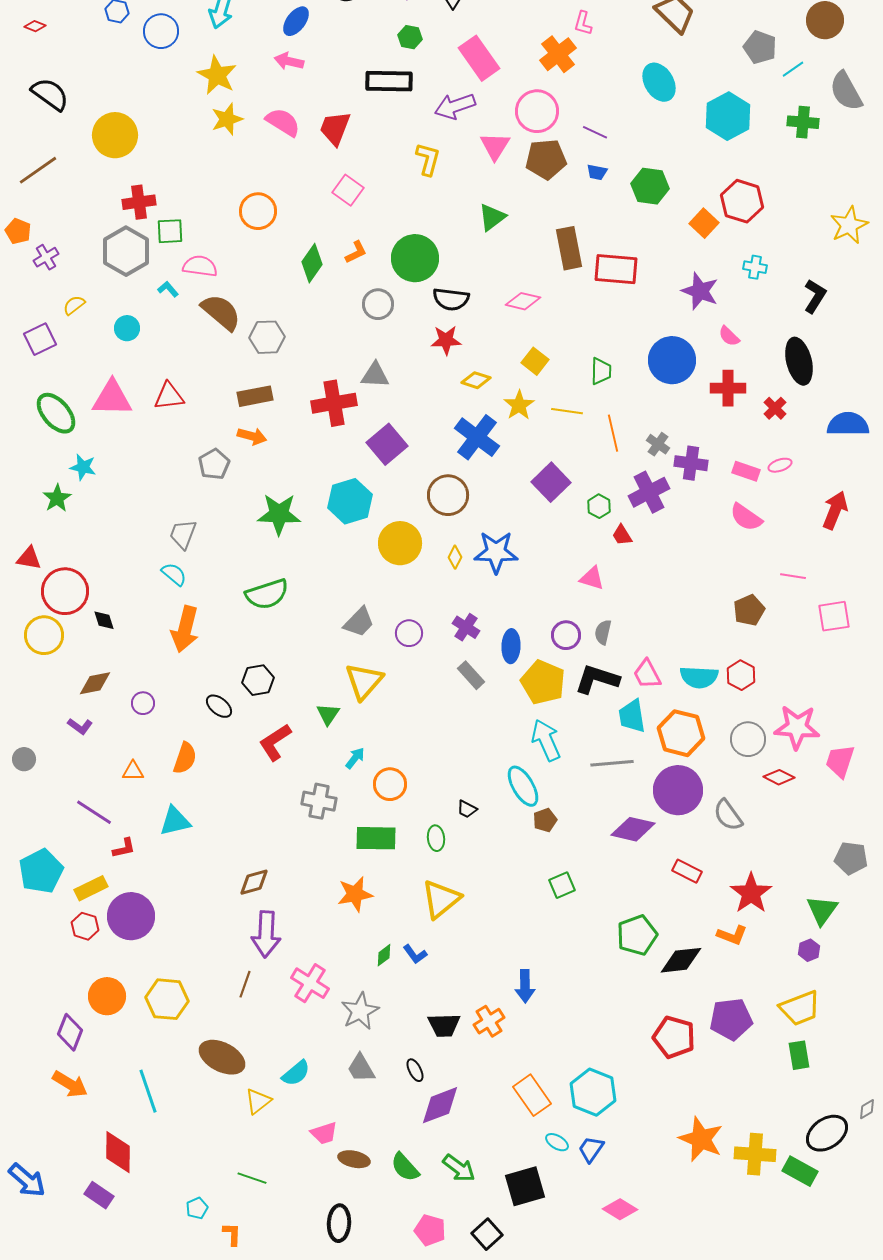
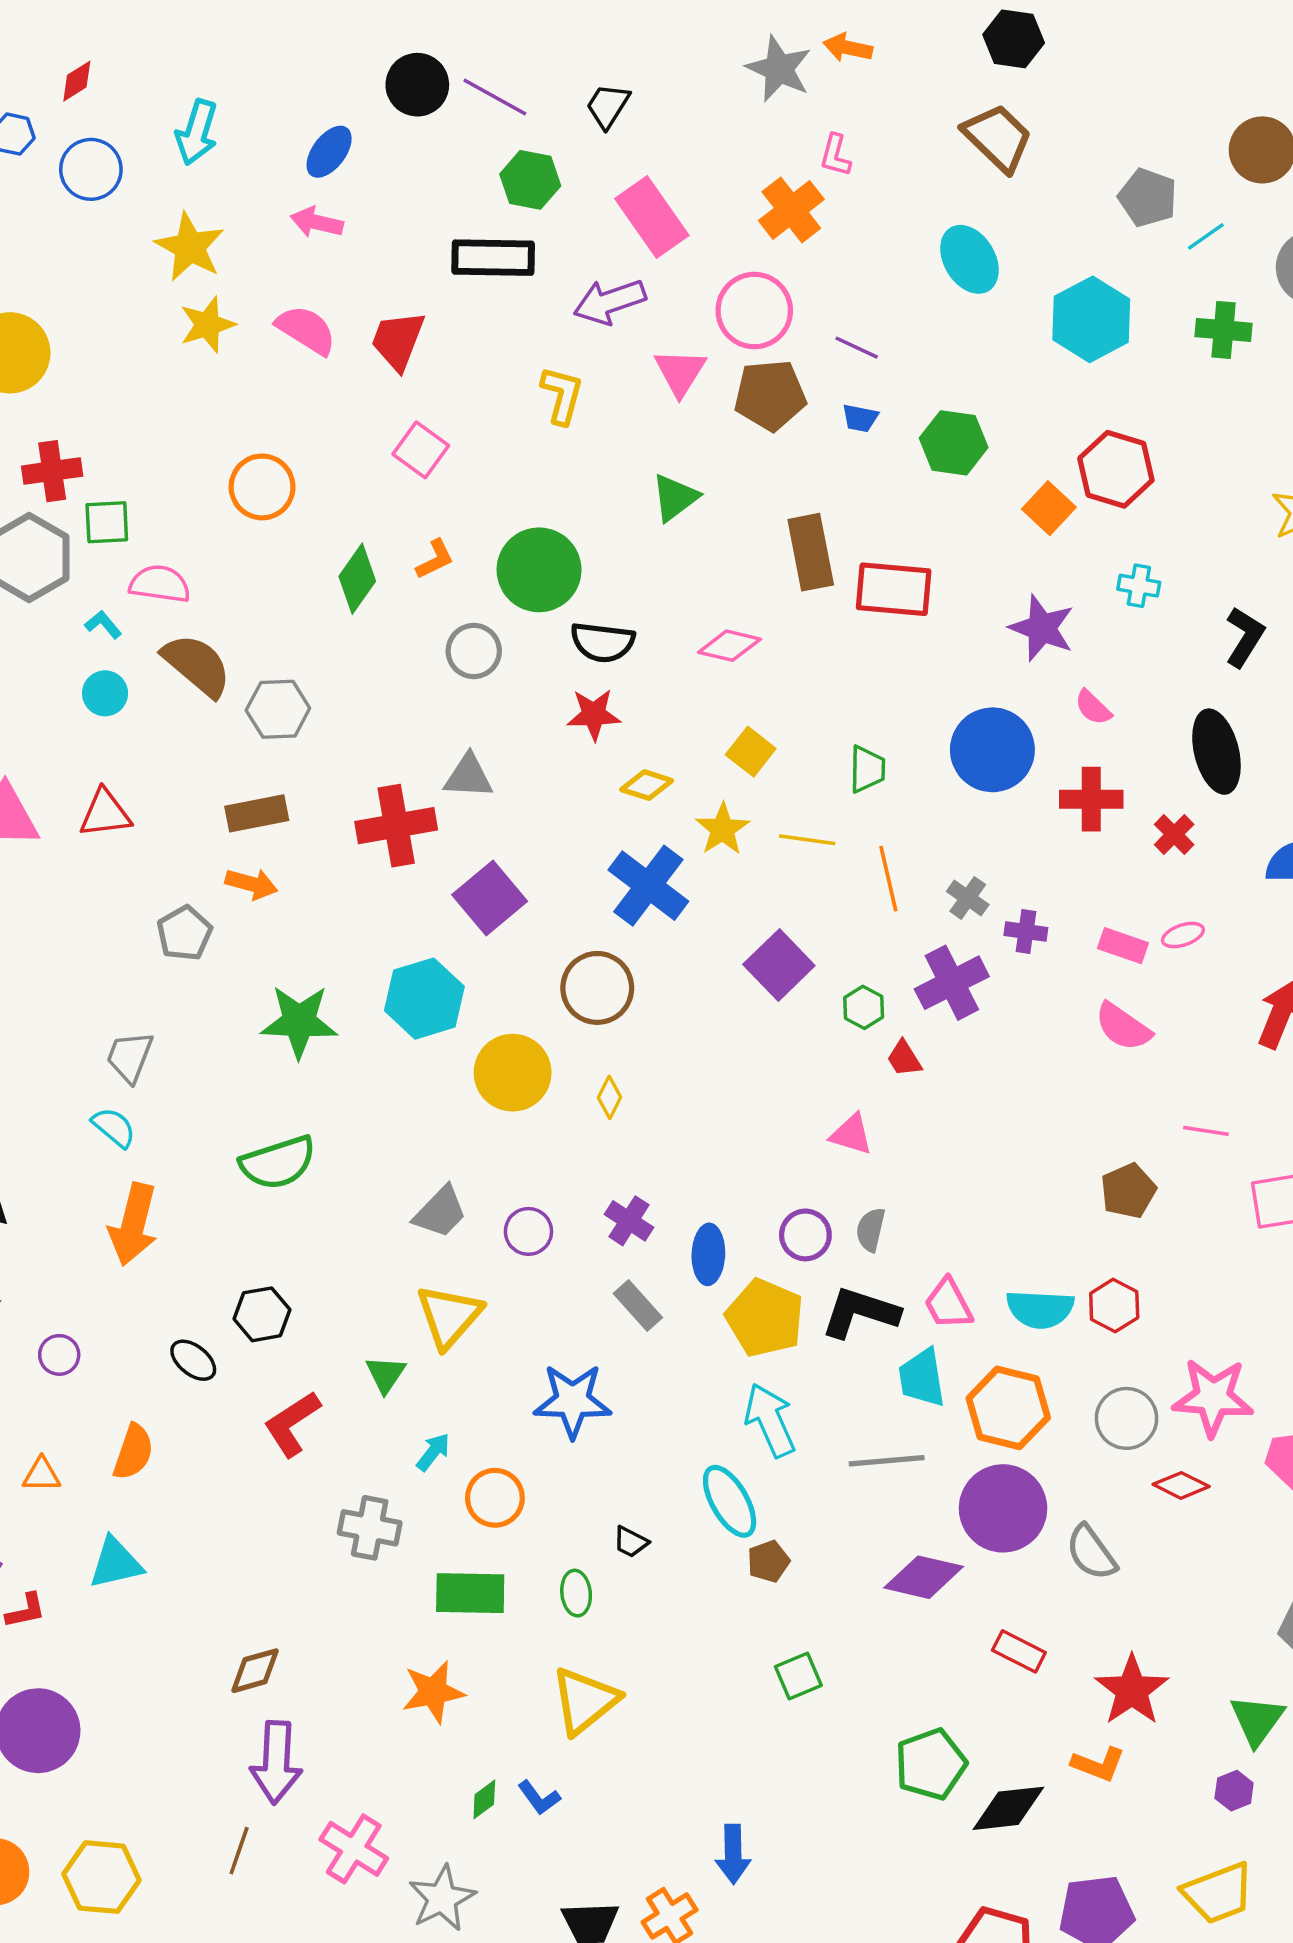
green hexagon: (410, 37) -> (530, 180), size x1.4
cyan circle: (127, 328) -> (105, 693), moved
purple cross: (691, 463) -> (1026, 932), size x0.7
blue star: (496, 552) -> (573, 1401), moved

